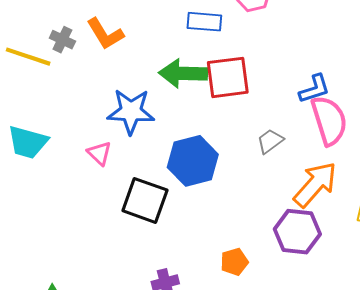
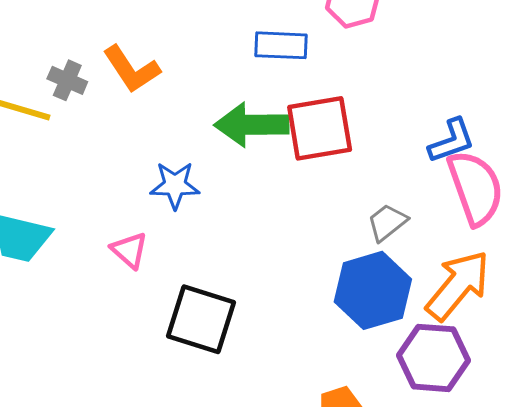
blue star: (131, 111) -> (175, 185), size x0.7
blue hexagon: (193, 161) -> (373, 290), moved

